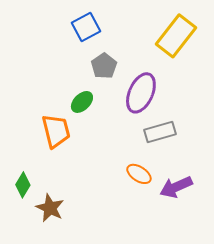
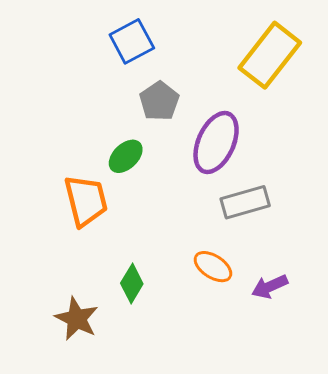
green diamond: (23, 185) -> (132, 283), moved
purple arrow: (176, 187) -> (270, 287), size x0.7

